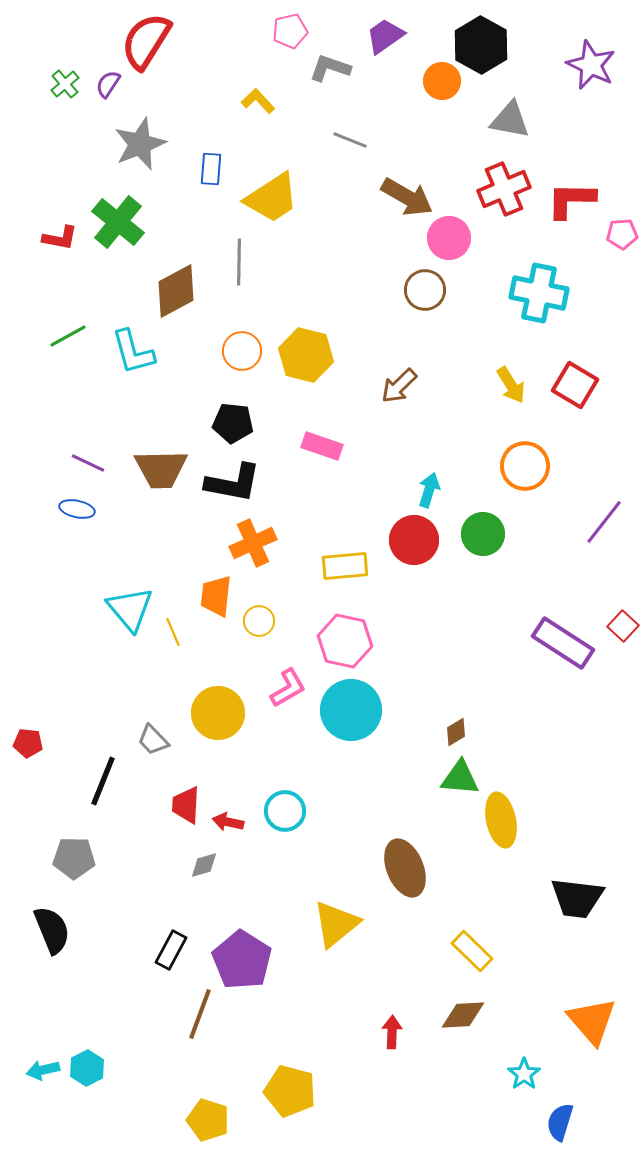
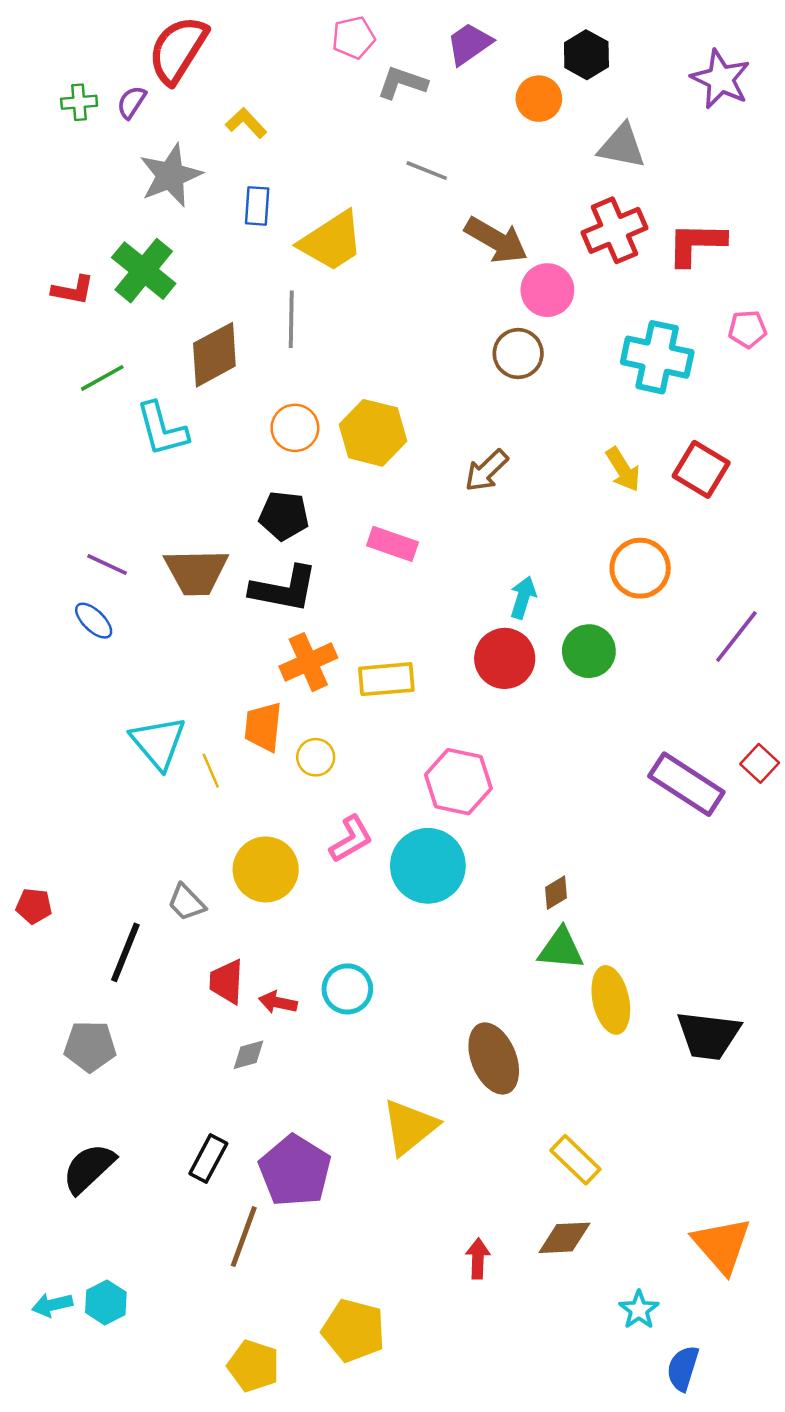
black hexagon: (481, 45) -> (586, 55), size x0.7
green cross: (65, 84) -> (79, 102), turned 36
yellow L-shape: (258, 101) -> (246, 123), moved
pink pentagon: (622, 234) -> (747, 329), moved
green line: (68, 336) -> (102, 378), moved
blue ellipse: (77, 509) -> (94, 621), turned 32
yellow rectangle: (345, 566) -> (386, 679), moved
pink hexagon: (345, 641) -> (458, 782), moved
black trapezoid: (577, 898) -> (708, 1035), moved
black semicircle: (52, 930) -> (89, 1168), moved, turned -111

